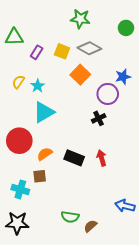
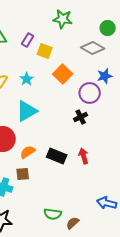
gray diamond: (89, 48) -> (93, 48), moved
purple rectangle: (37, 52) -> (28, 40), moved
cyan star: (38, 86) -> (27, 79), moved

